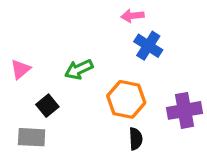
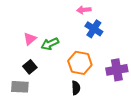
pink triangle: (21, 69) -> (30, 39), moved
black semicircle: (136, 139) -> (76, 88), moved

